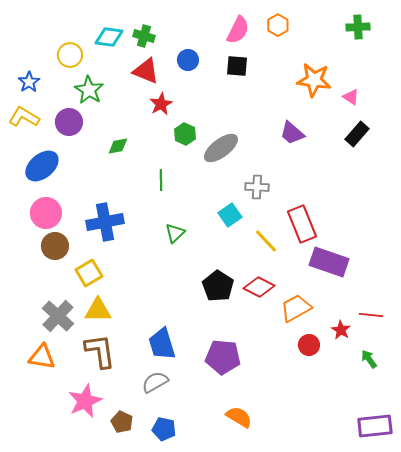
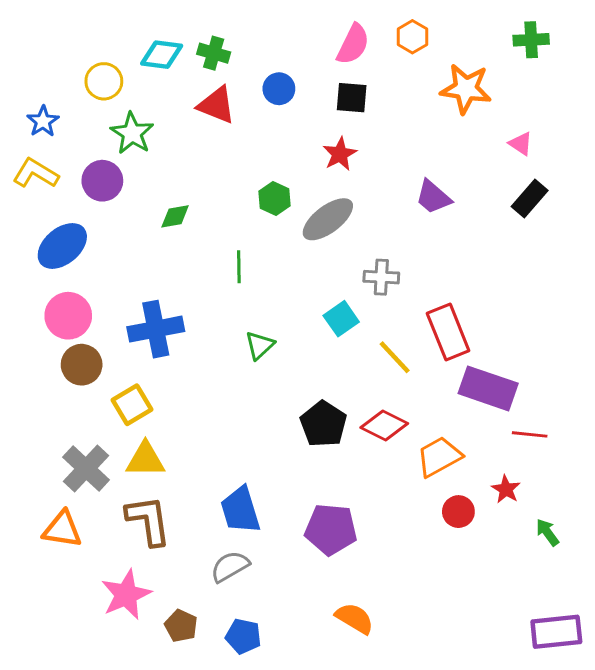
orange star: (314, 80) -> (466, 89), moved
red star: (161, 104) -> (340, 154), moved
red line: (371, 315) -> (530, 434), moved

